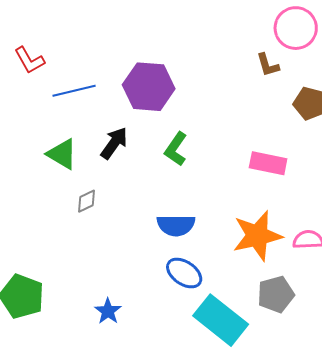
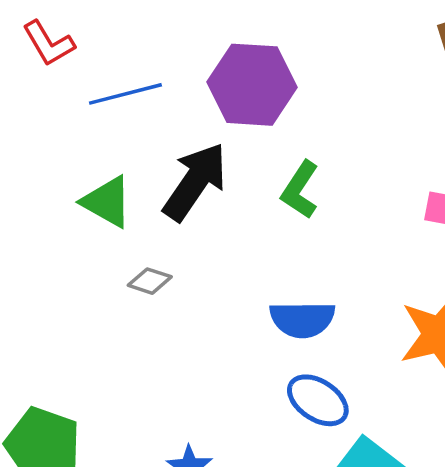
black arrow: (114, 143) -> (195, 182), size x1.4
gray diamond: (86, 201) -> (150, 281), turned 45

